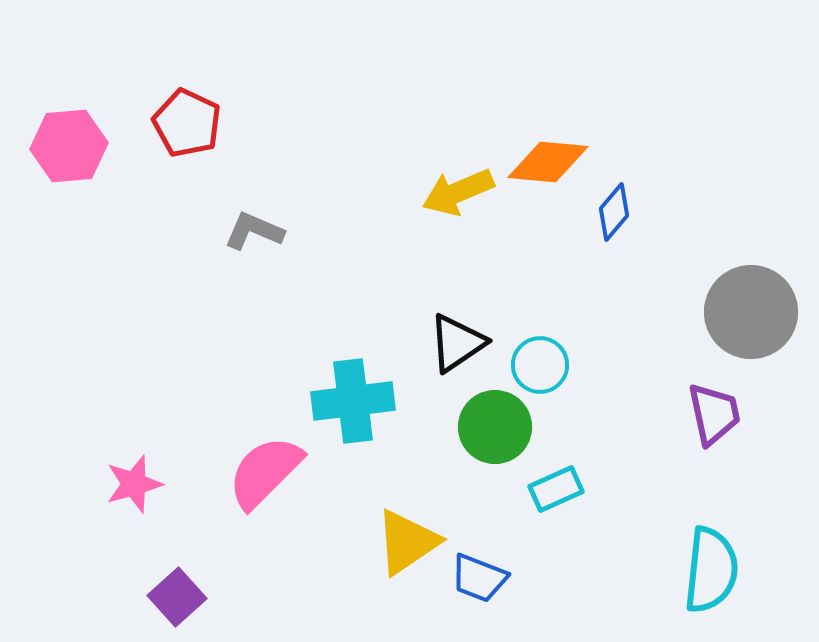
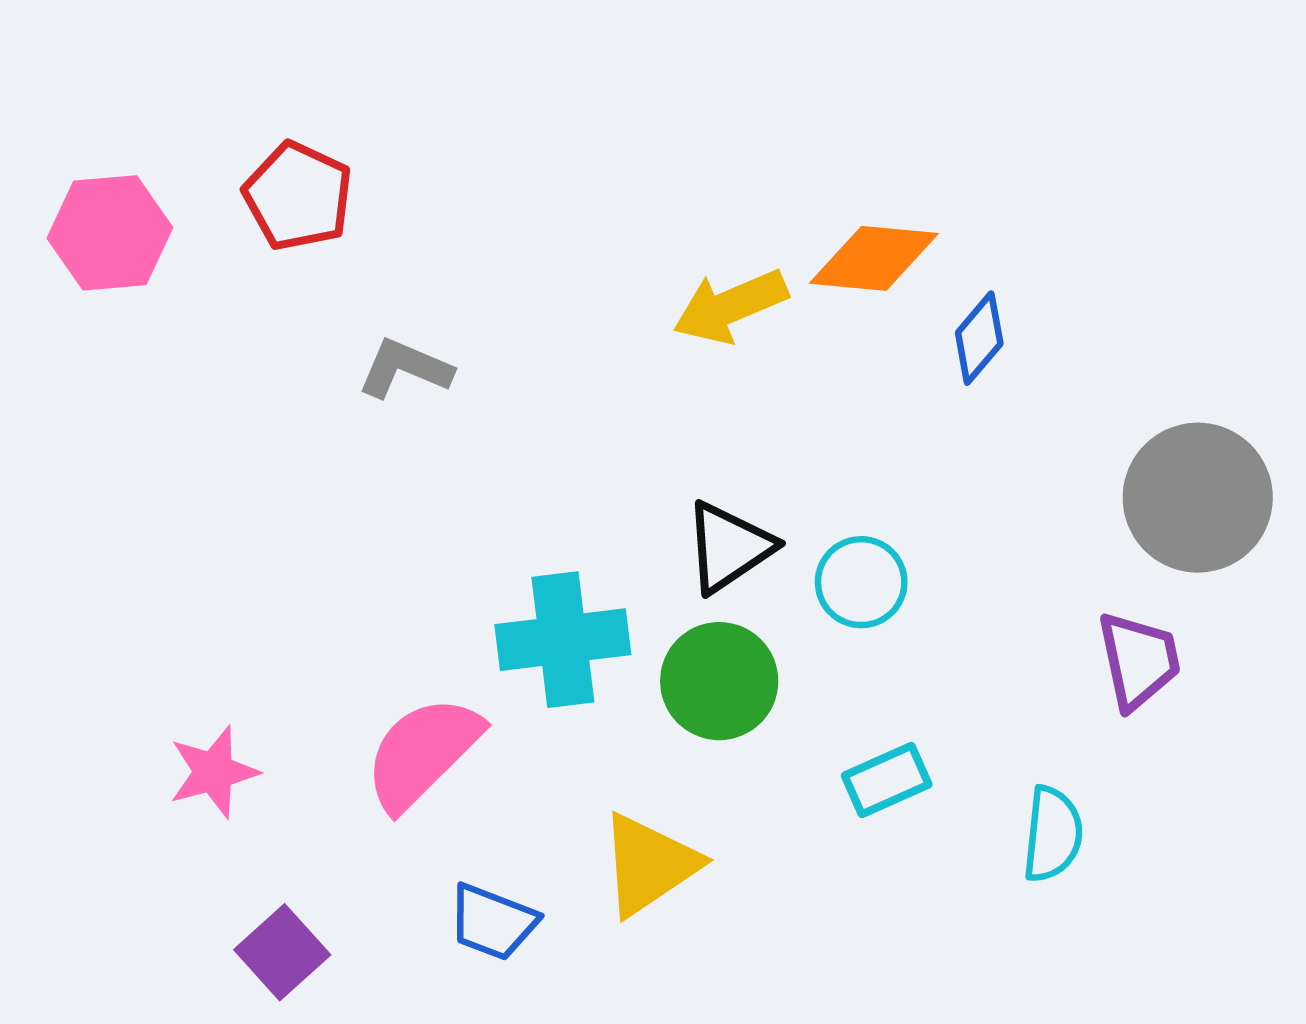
green circle: (495, 427) -> (719, 681), moved
cyan semicircle: (711, 570) -> (1053, 834), moved, size x0.7
blue trapezoid: (479, 578) -> (493, 922), moved

